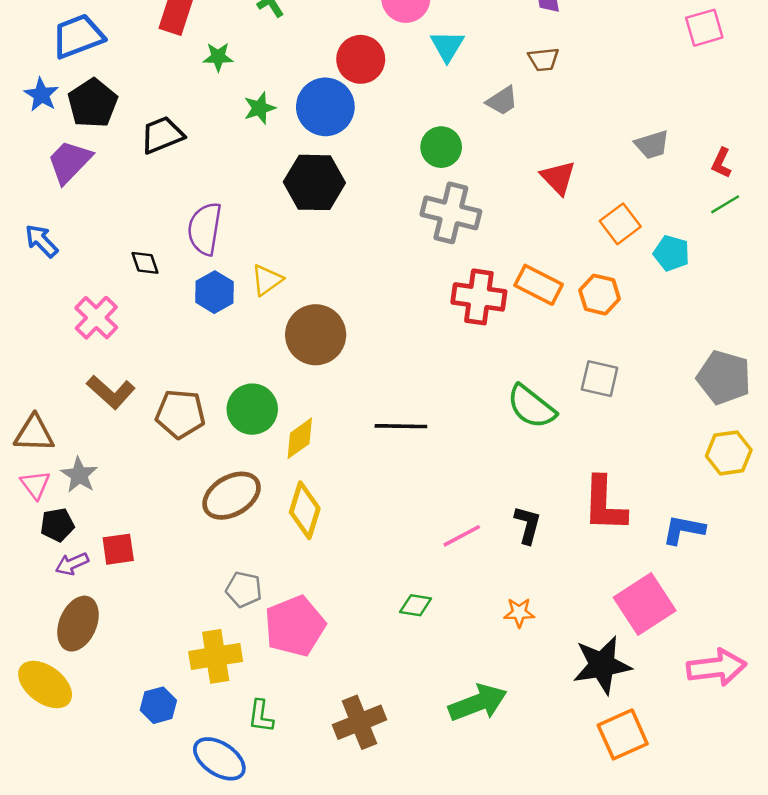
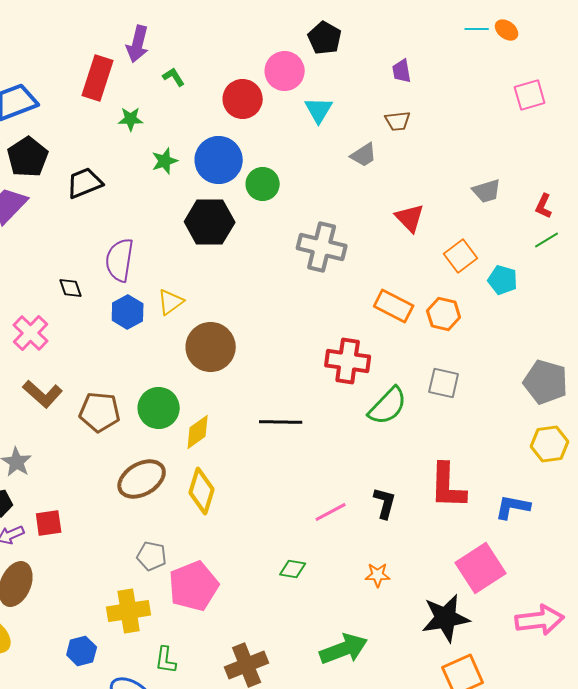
red circle: (361, 59) -> (243, 99), moved
green circle: (441, 147) -> (263, 184), moved
red cross: (479, 297) -> (348, 361), moved
green semicircle: (531, 407) -> (388, 406), turned -84

